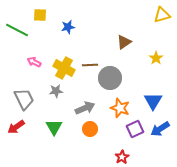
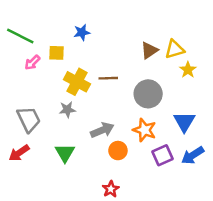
yellow square: (40, 15) -> (56, 53), moved
yellow triangle: (162, 15) -> (175, 49), moved
pink arrow: (34, 62) -> (32, 63), moved, turned -72
gray circle: (110, 78) -> (148, 94), moved
orange circle: (90, 129) -> (118, 151), moved
red star: (122, 157) -> (111, 189), moved

